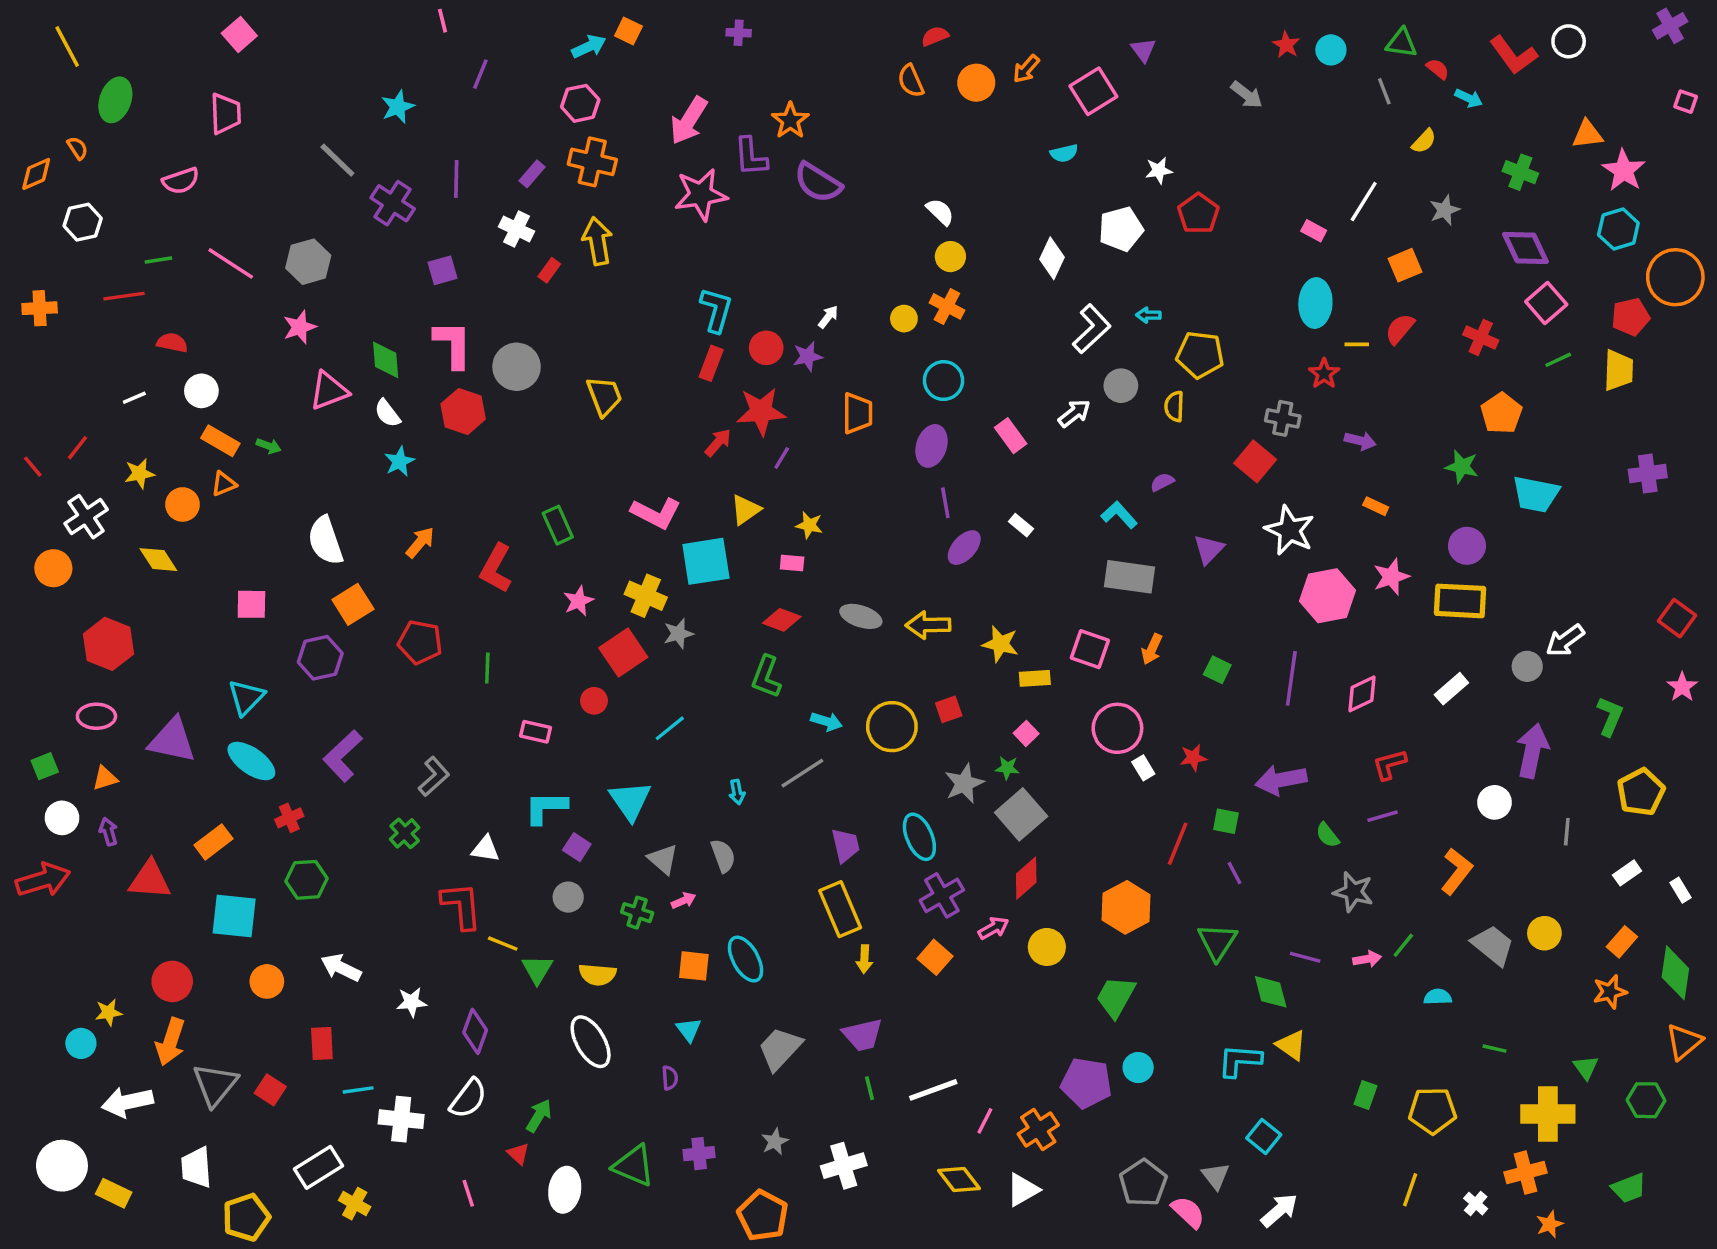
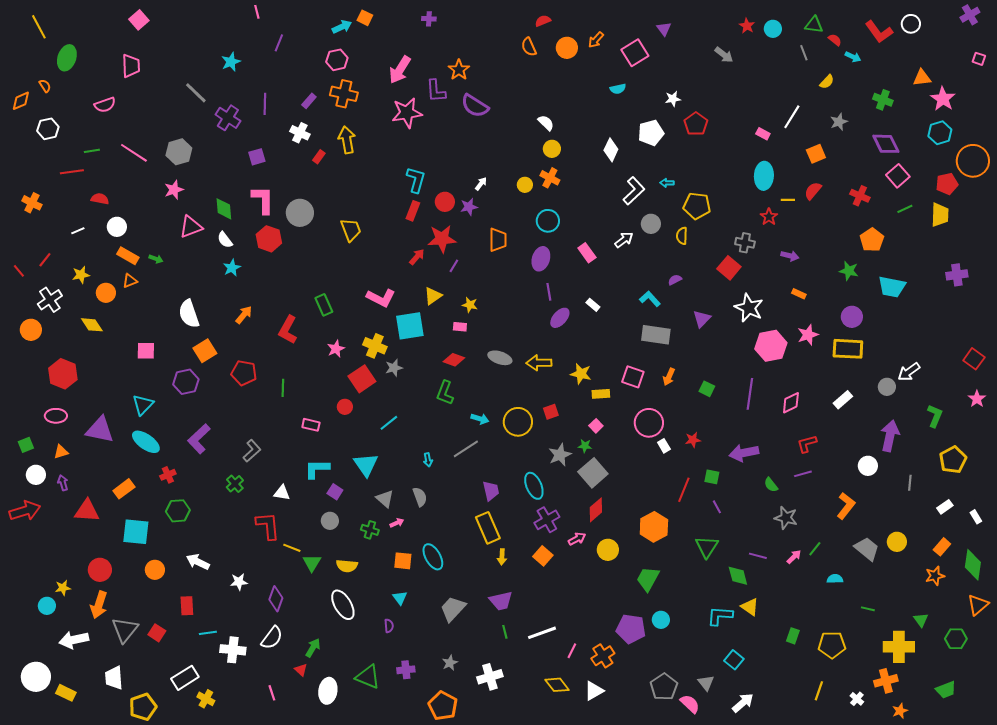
orange cross: (40, 308) -> (32, 203), moved, turned 30
pink arrow: (1367, 959) -> (794, 557), turned -35

